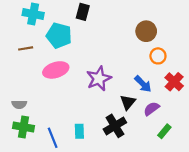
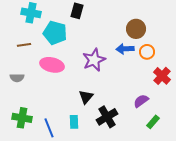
pink ellipse: (56, 70) -> (52, 65), turned 30
purple star: (99, 79) -> (94, 60), moved
blue arrow: (143, 84) -> (125, 49), moved, turned 132
black triangle: (128, 102) -> (86, 97), moved
gray semicircle: (19, 104) -> (17, 78), moved

